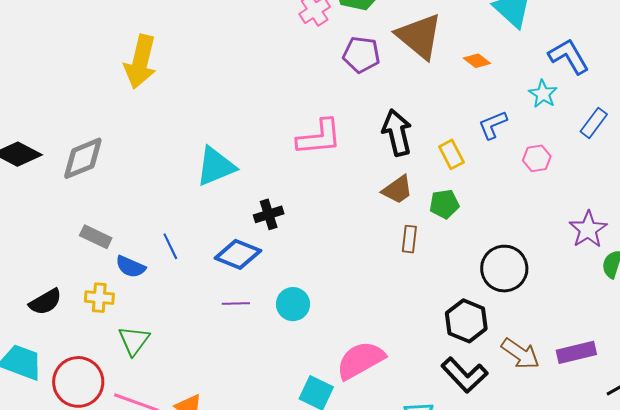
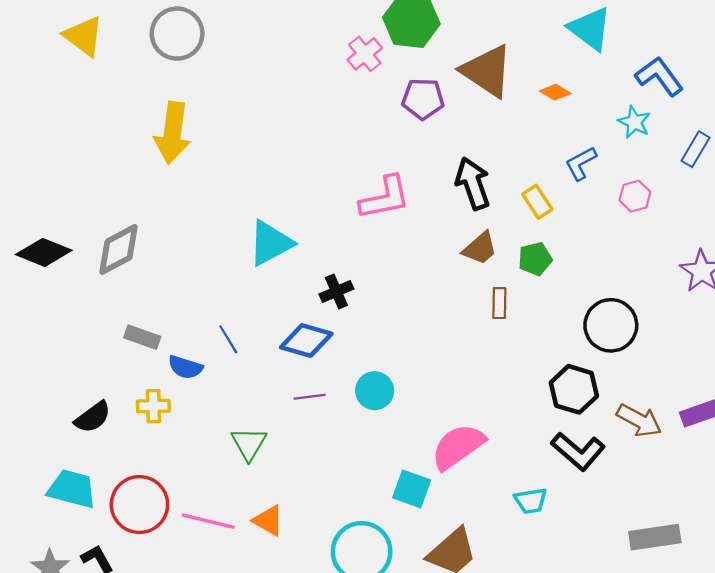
green triangle: (134, 341) -> (249, 444), moved

